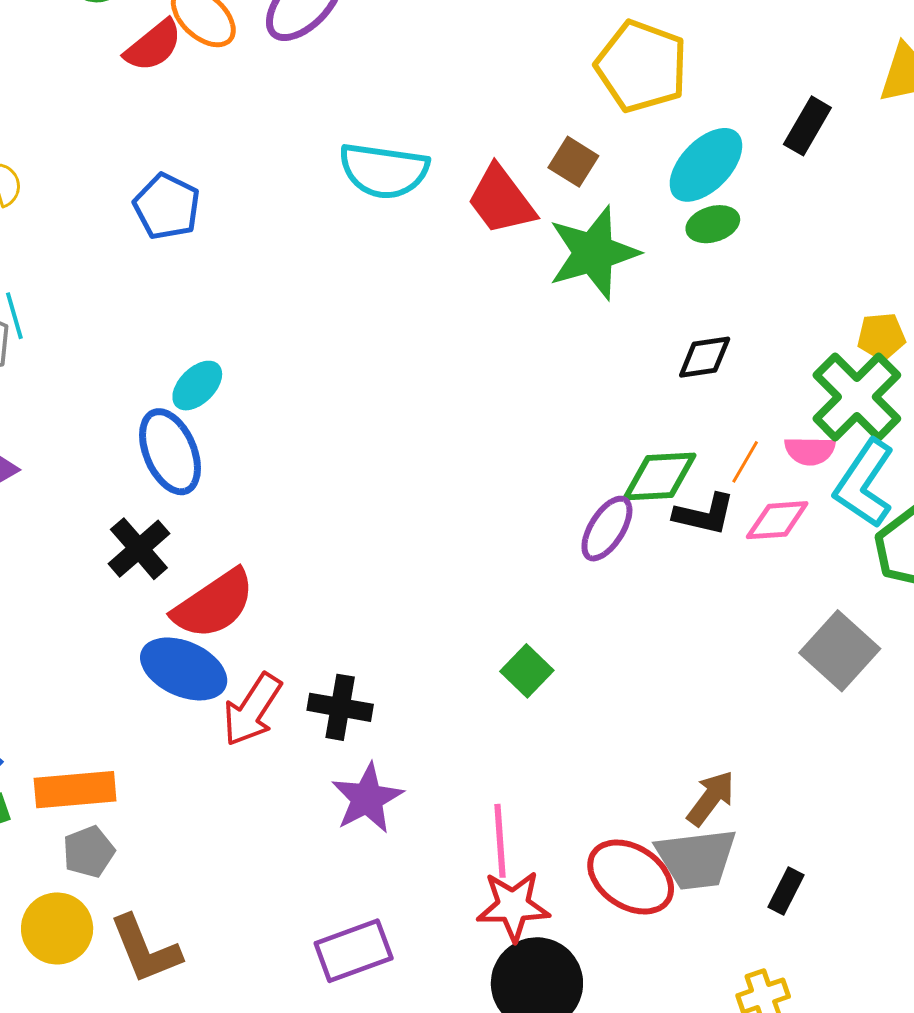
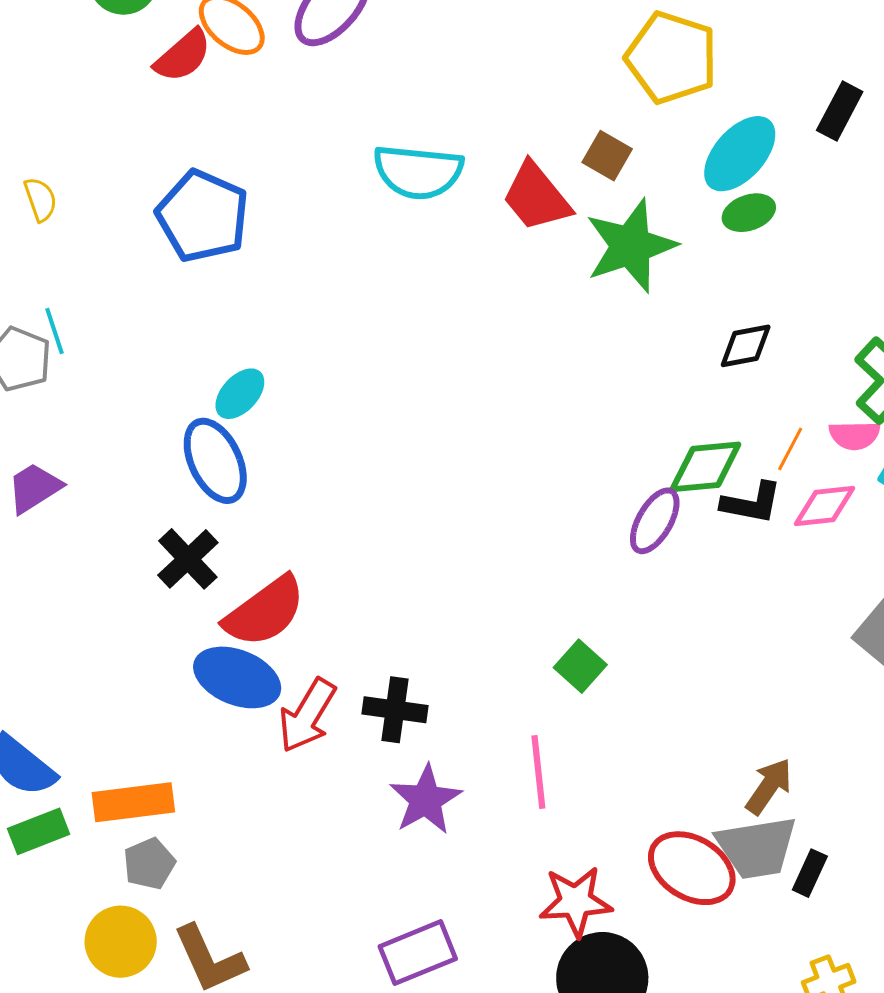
blue pentagon: (167, 206) -> (203, 216), size x1.4
pink line: (500, 841) -> (538, 772), moved
black rectangle: (786, 891) -> (810, 873), moved

